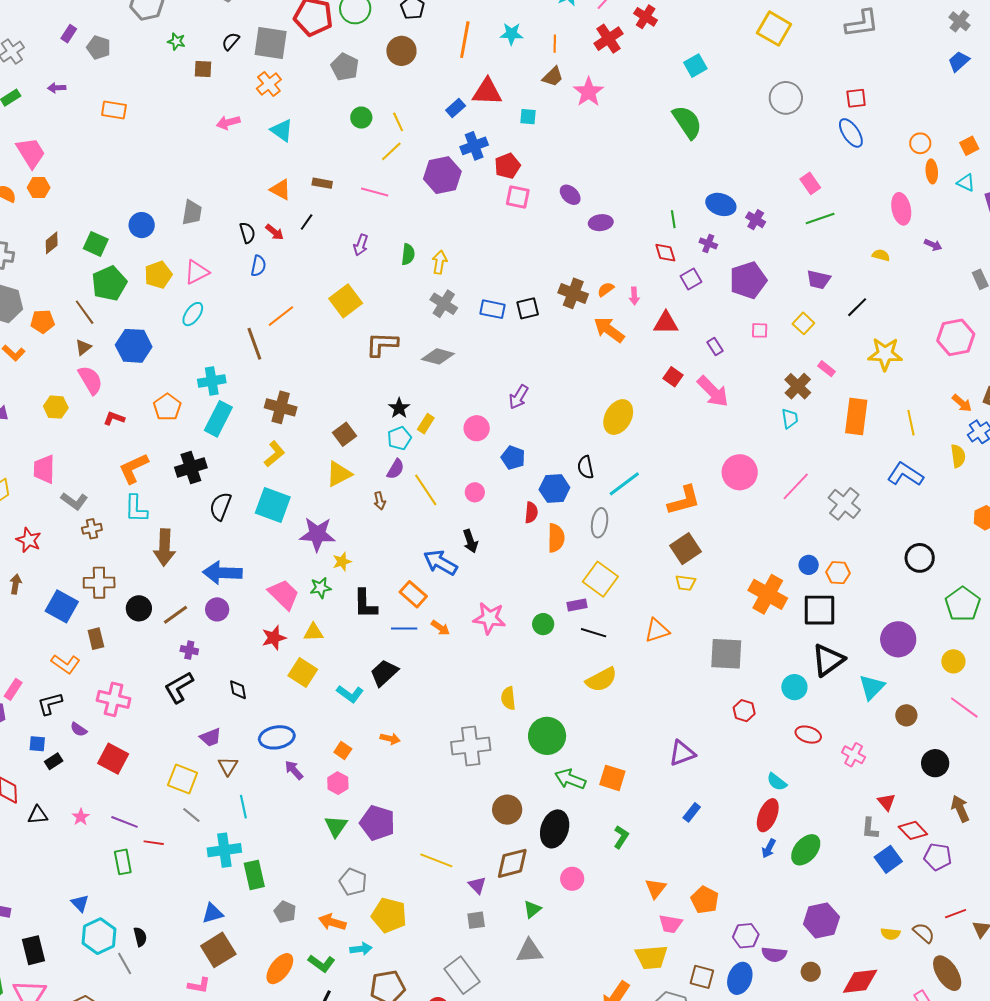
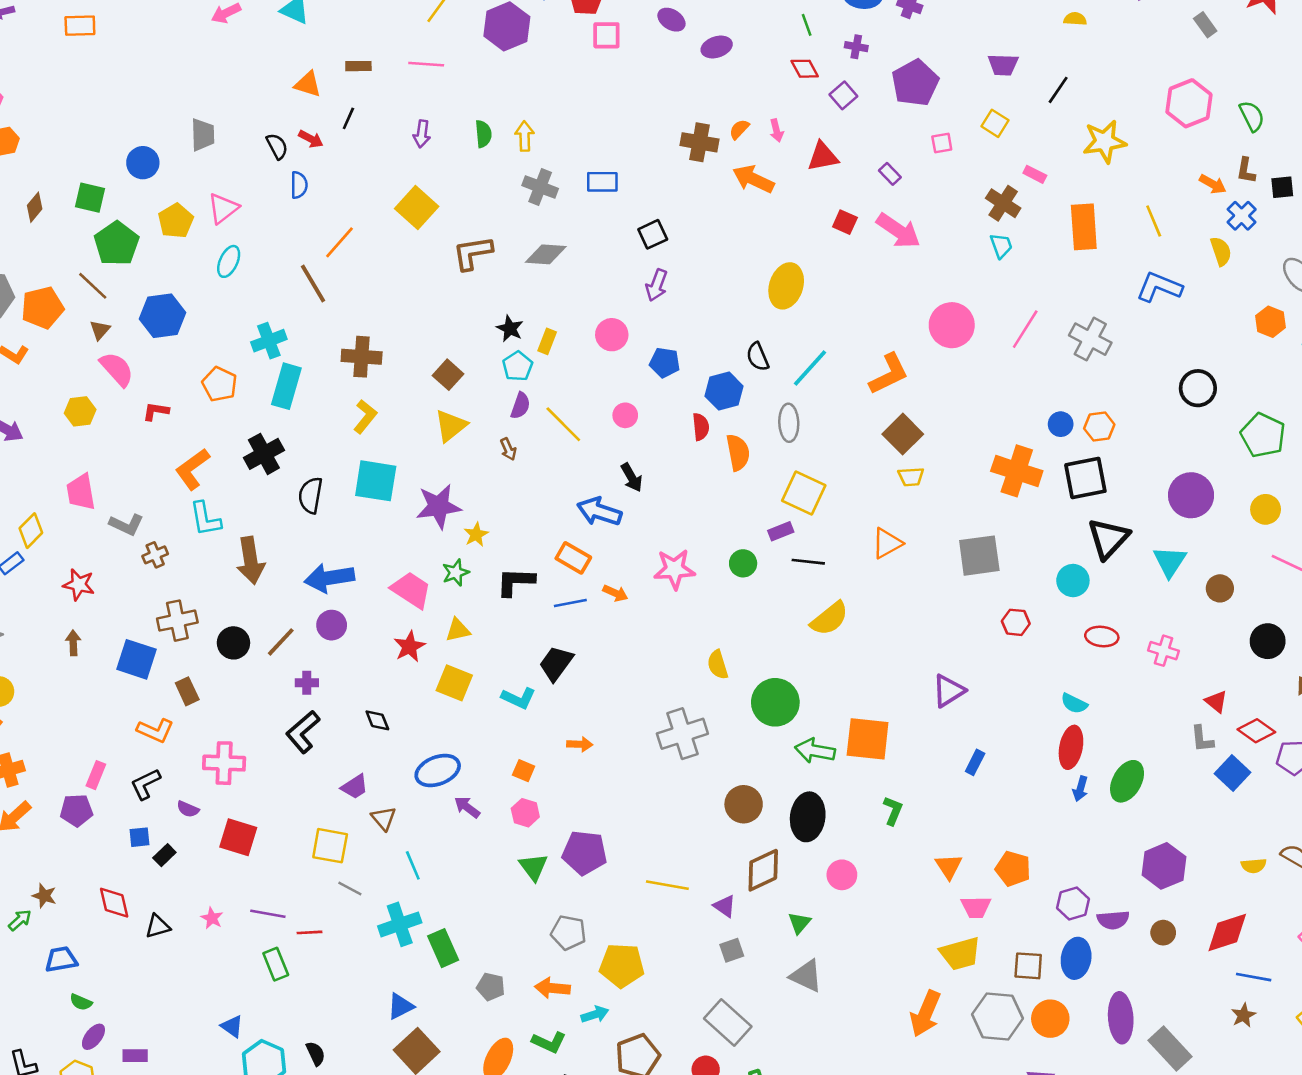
black square: (528, 308) -> (653, 234), moved
orange pentagon: (42, 321) -> (42, 308), size x1.4
black L-shape: (365, 604) -> (516, 582), turned 104
orange square: (612, 778) -> (868, 739), size x1.4
gray triangle: (529, 951) -> (806, 976), turned 40

